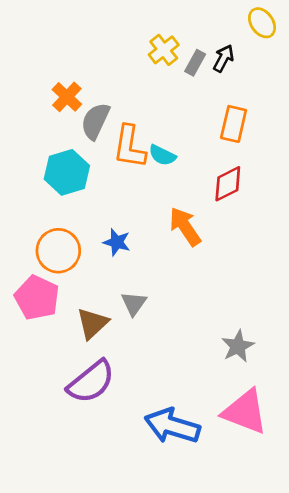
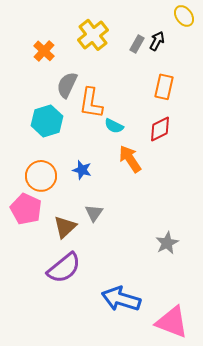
yellow cross: (164, 50) -> (93, 35), moved, size x1.4
orange cross: (67, 97) -> (44, 51), moved
cyan semicircle: (162, 155) -> (114, 126), moved
pink triangle: (245, 412) -> (172, 322), moved

